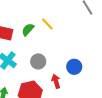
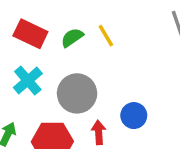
gray circle: (38, 61) -> (77, 93), size x1.5

